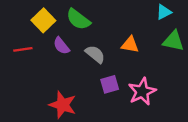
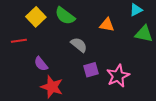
orange triangle: (130, 45) -> (107, 25), moved
purple semicircle: (61, 46) -> (41, 64), moved

